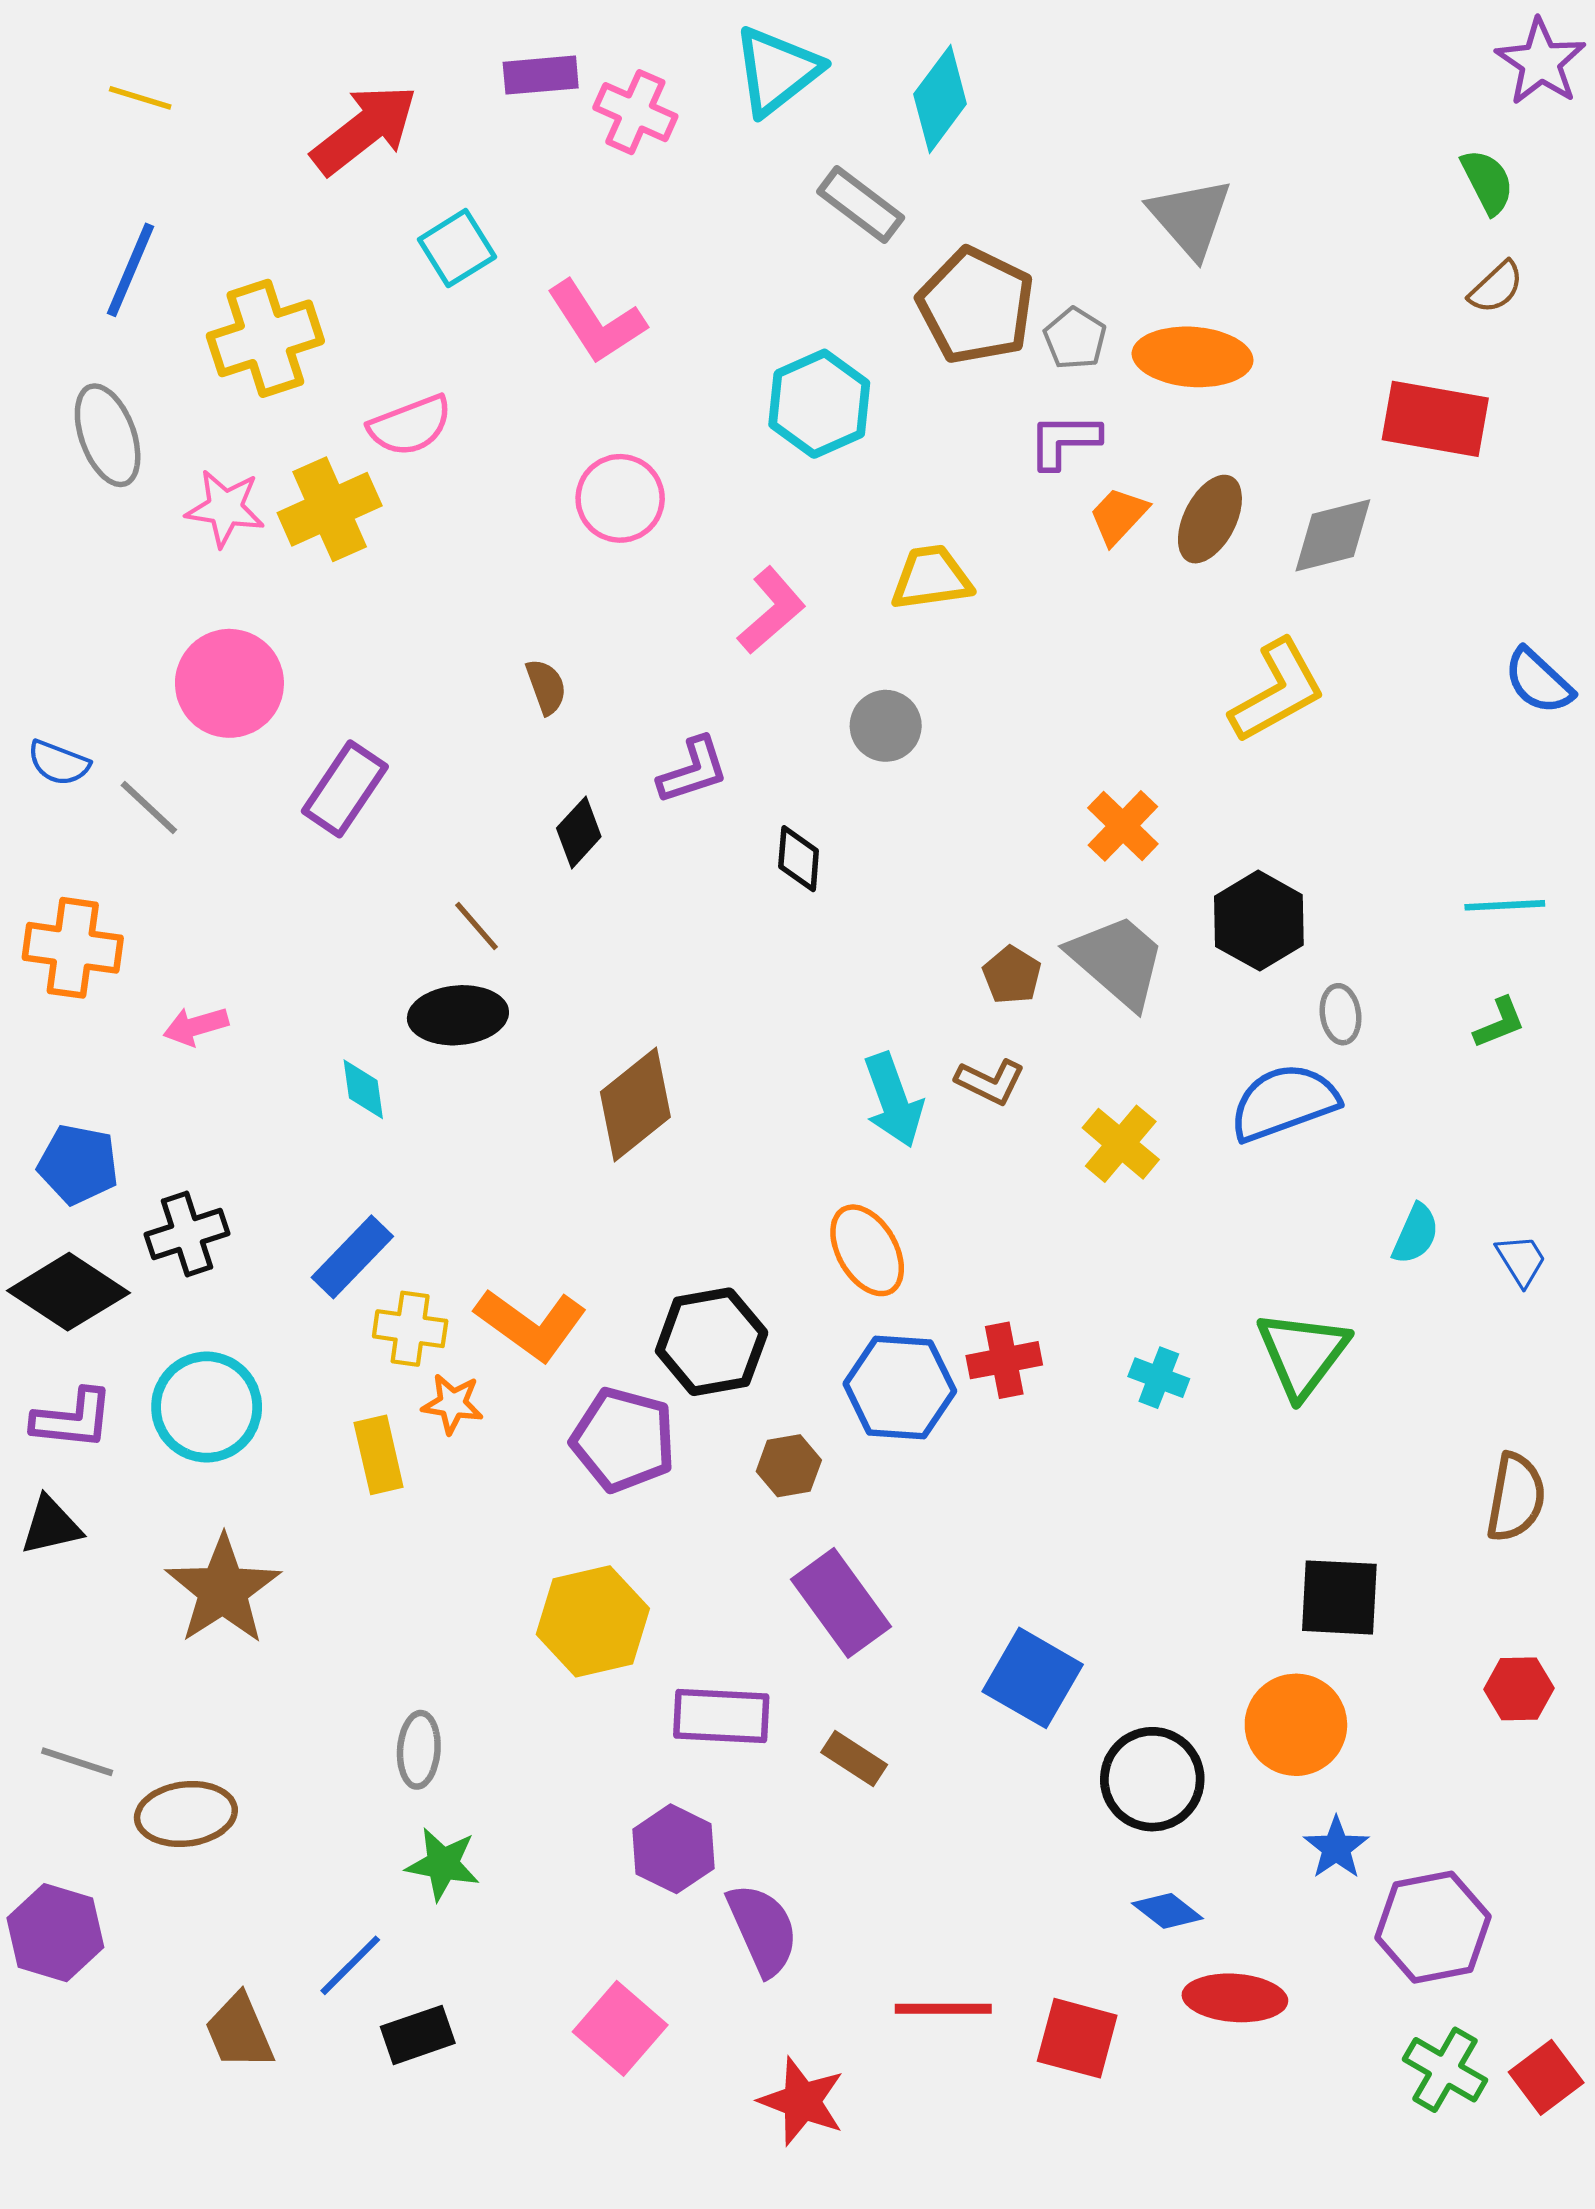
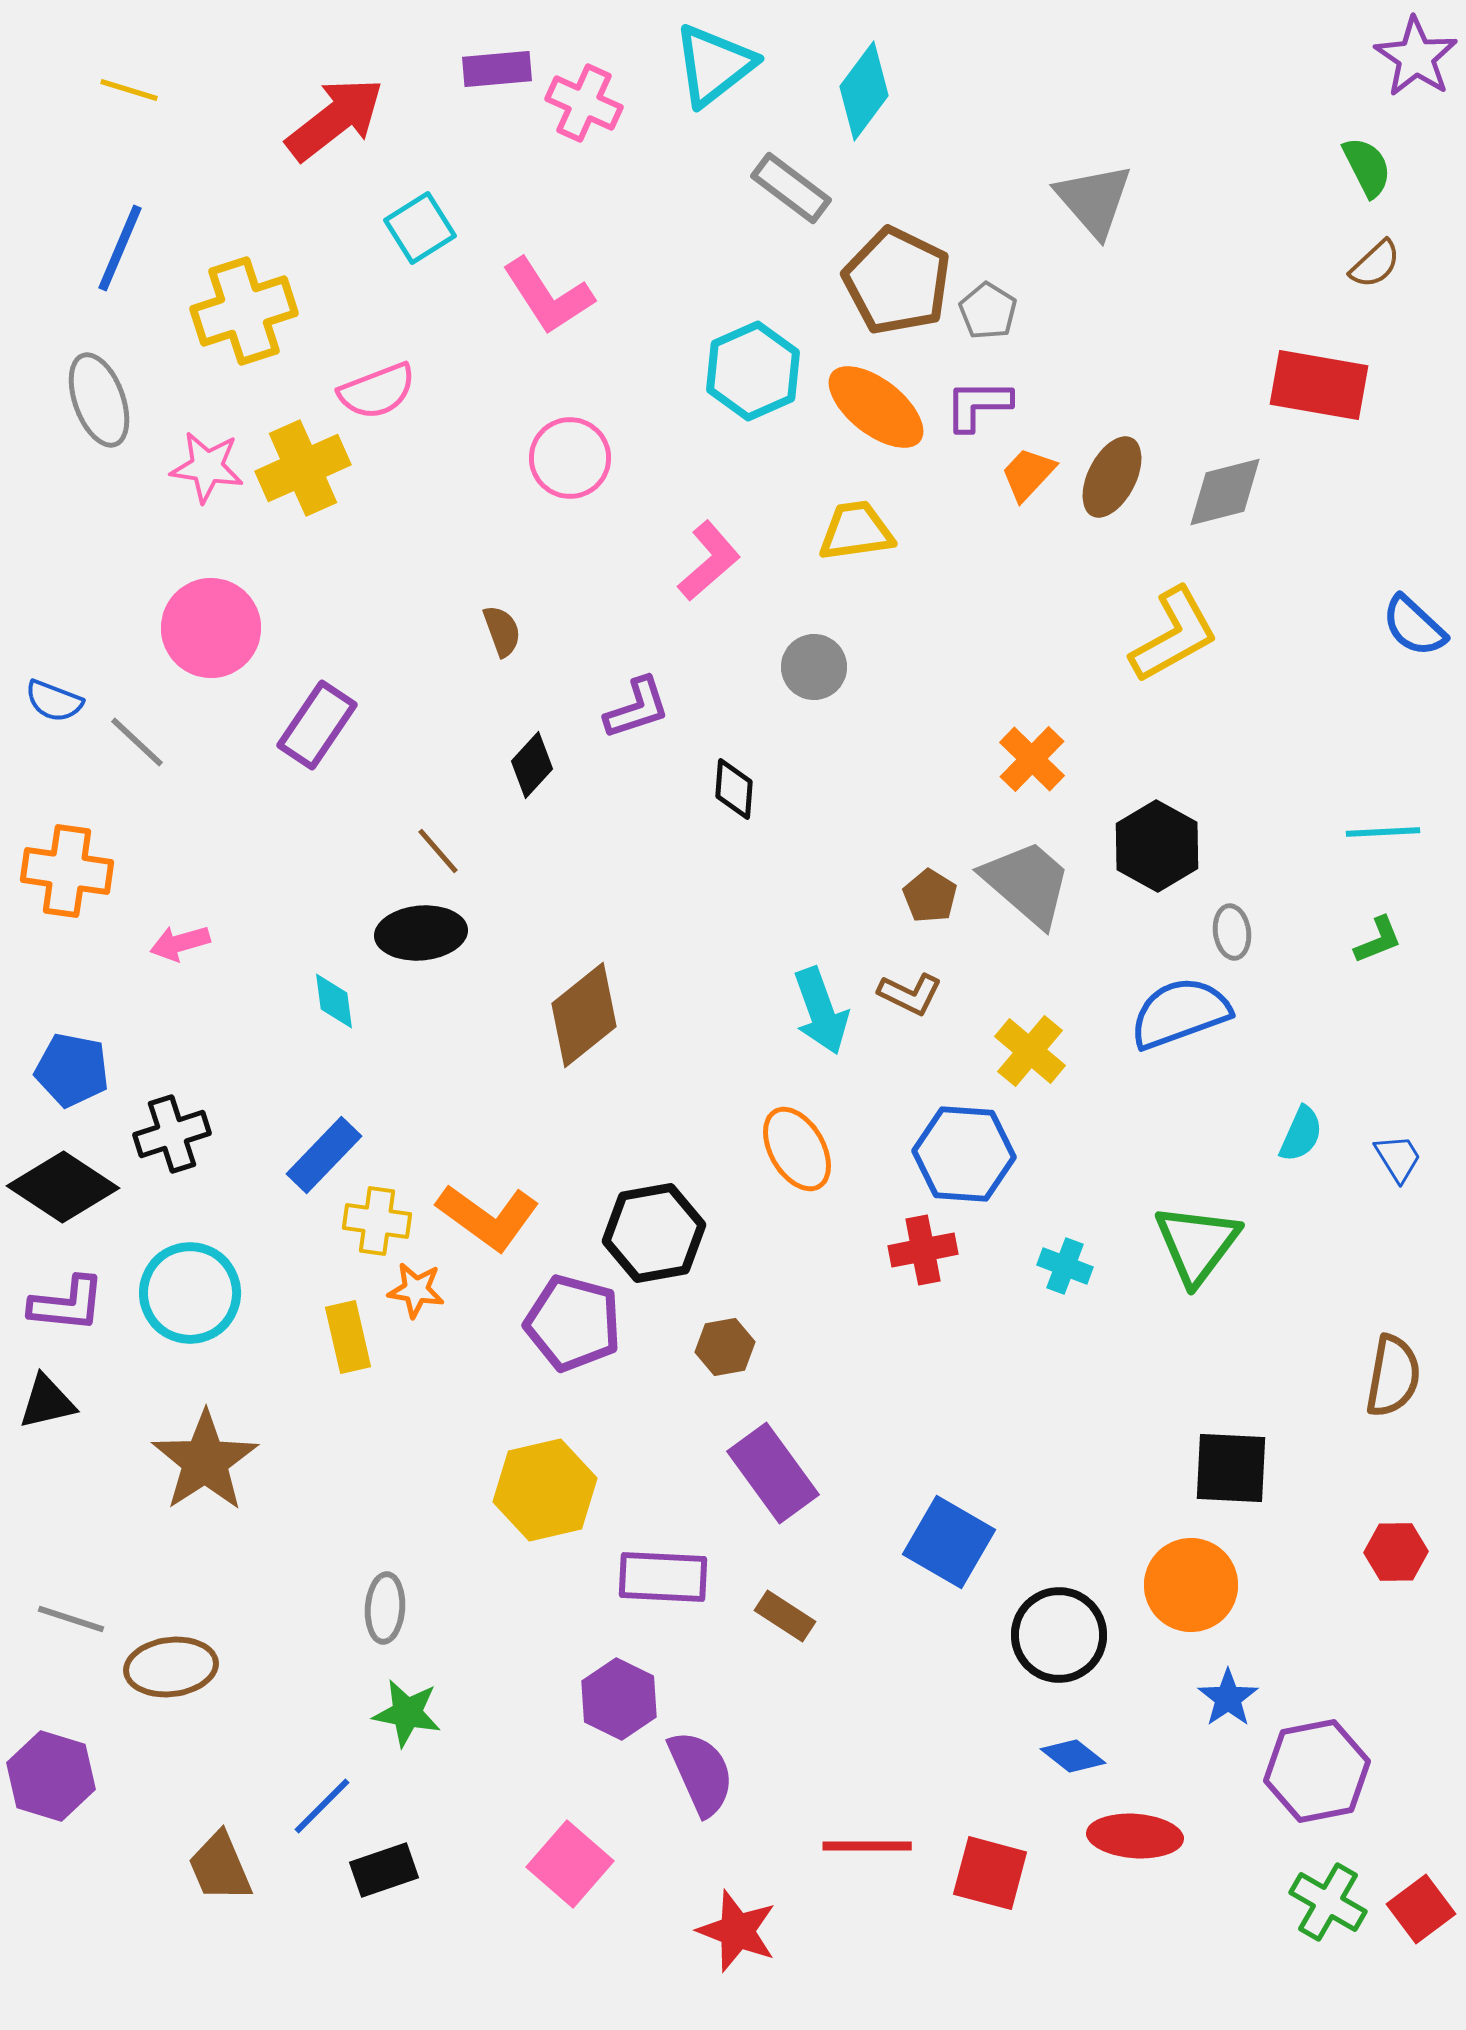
orange ellipse: (1193, 357) -> (876, 407), moved, turned 34
blue hexagon: (900, 1387) -> (964, 1154), moved

